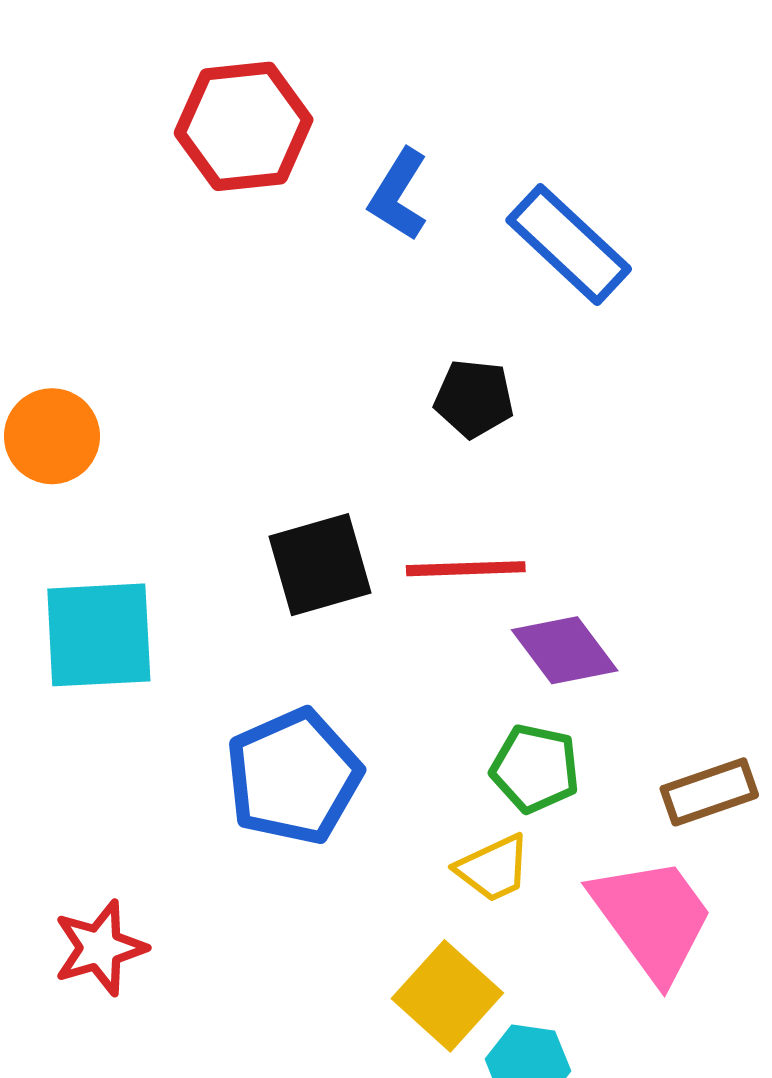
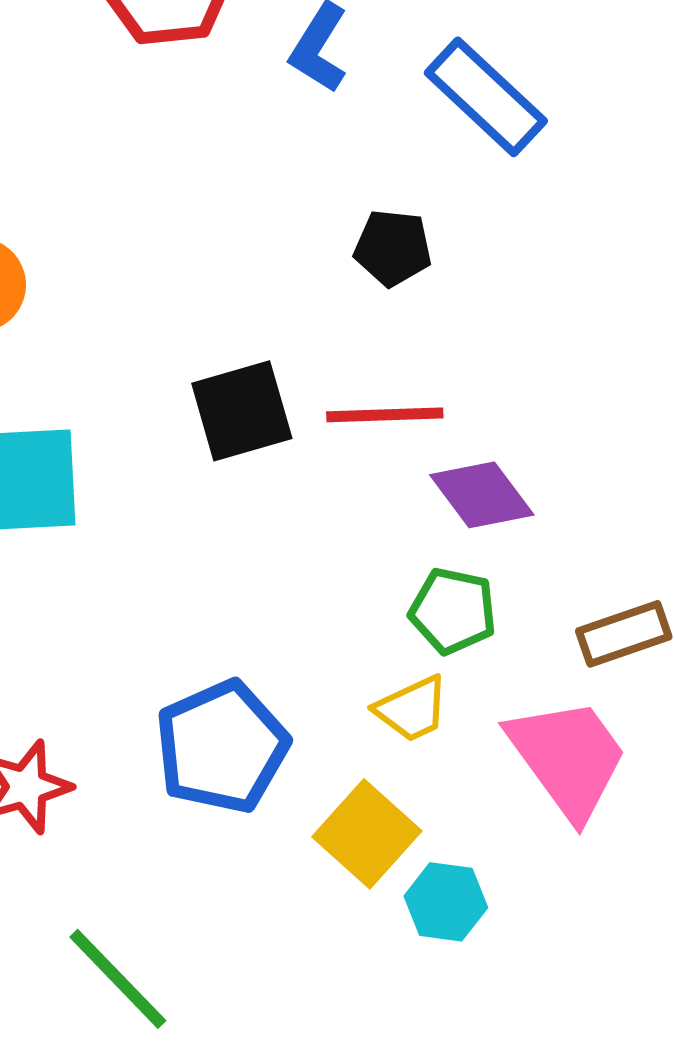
blue pentagon: (294, 777) -> (222, 747), moved

